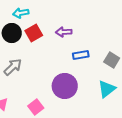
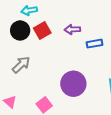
blue rectangle: (81, 55) -> (94, 44), moved

